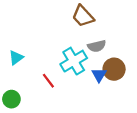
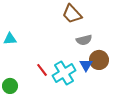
cyan triangle: (16, 58) -> (10, 39), moved, turned 32
cyan cross: (74, 61) -> (64, 73), moved

